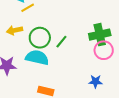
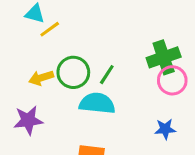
yellow arrow: (15, 30) -> (41, 78), moved
cyan semicircle: (37, 57) -> (97, 103), moved

